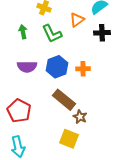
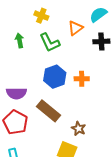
purple semicircle: (27, 67) -> (16, 93), moved
brown rectangle: (64, 100) -> (49, 111), moved

